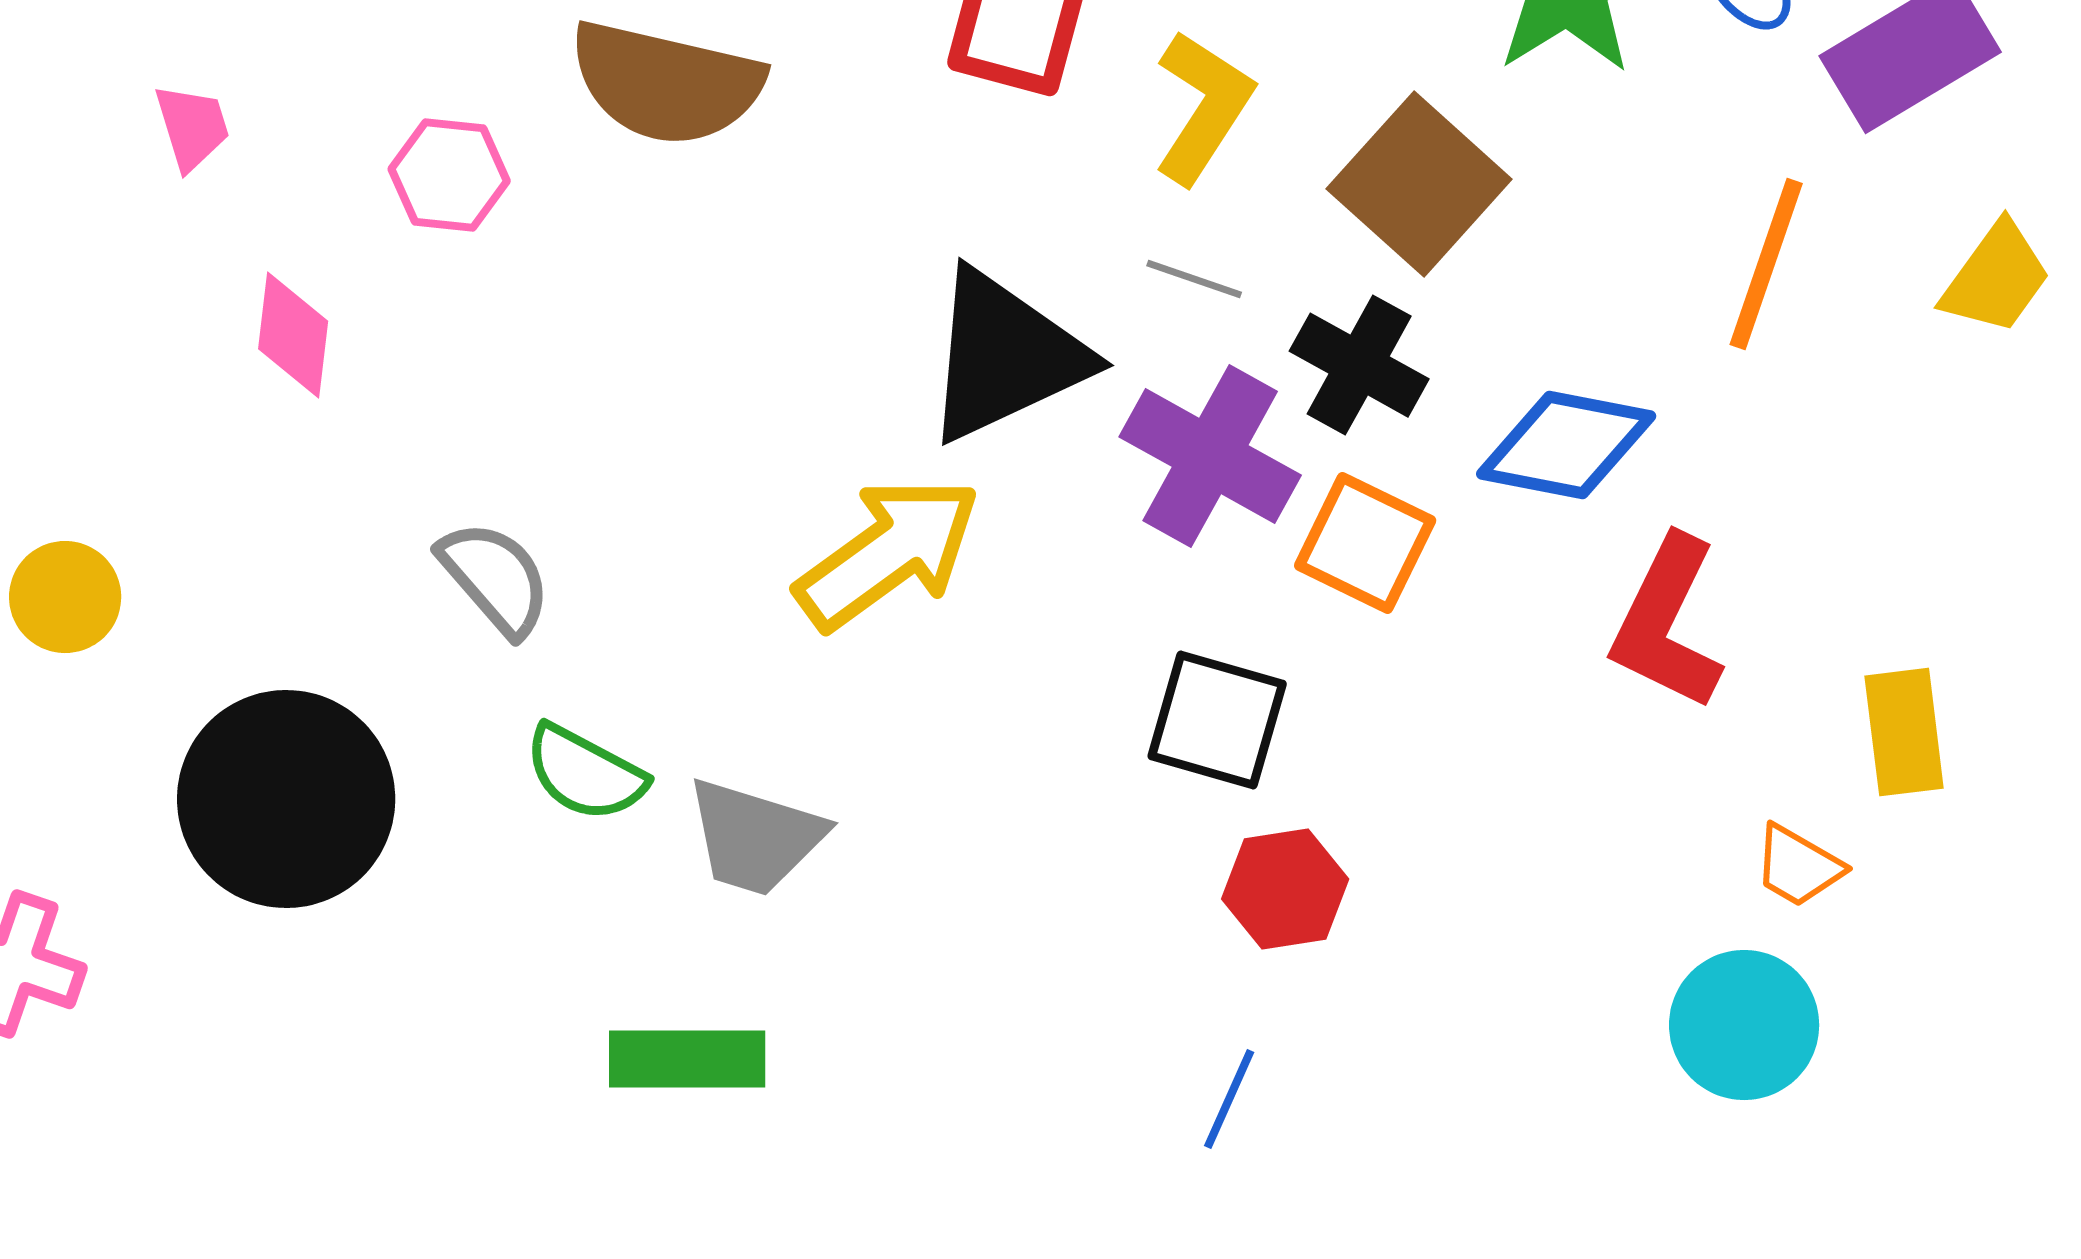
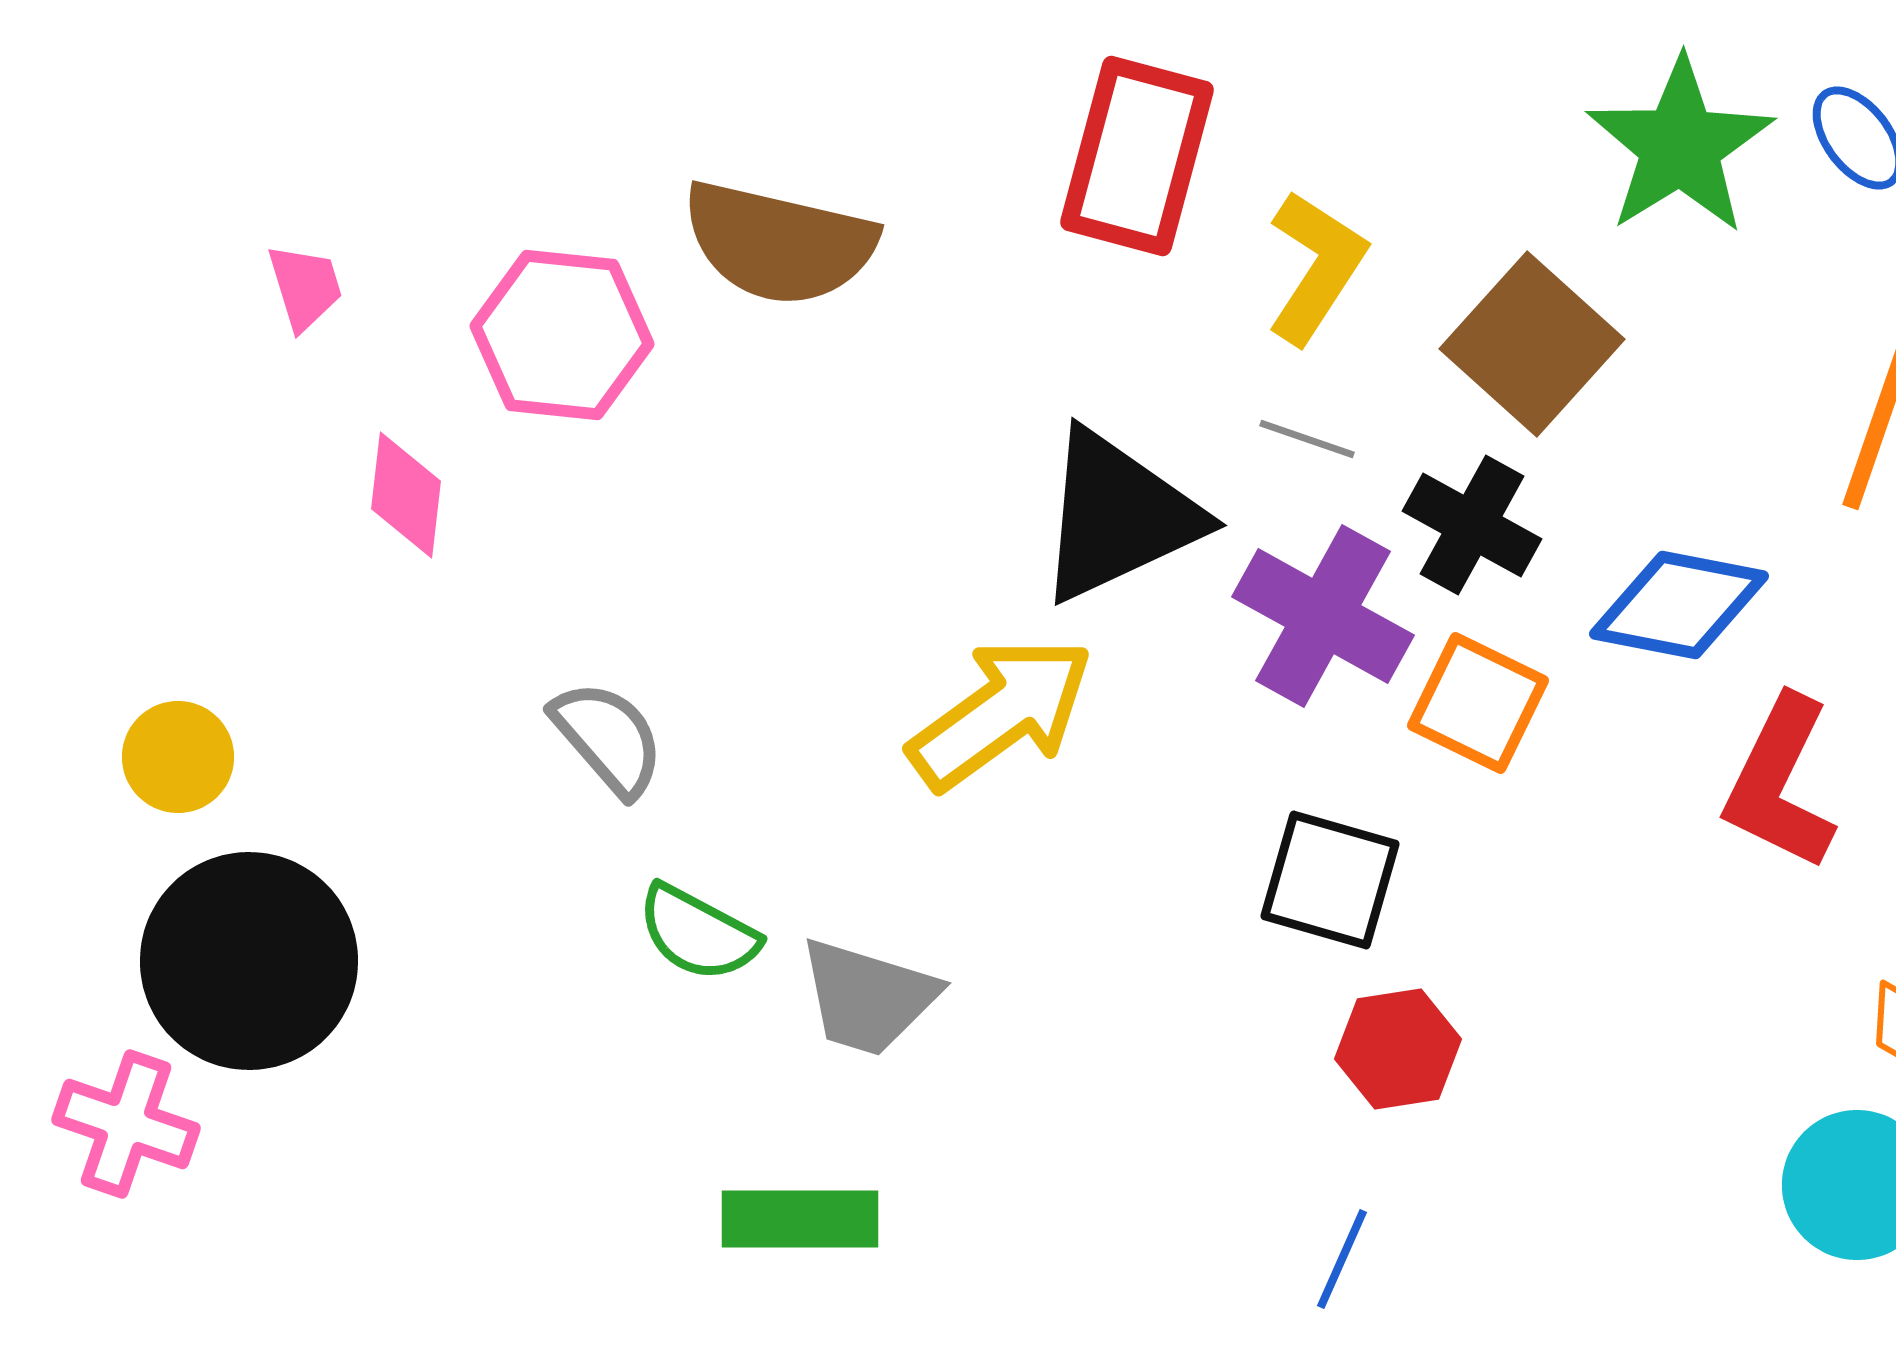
pink hexagon: (449, 175) -> (562, 335), size x1.5
black circle: (286, 799) -> (249, 961), moved

